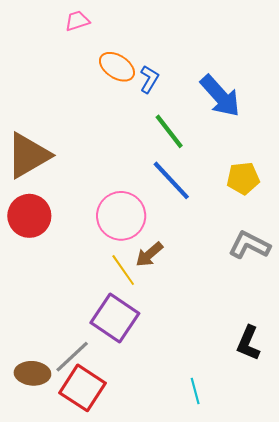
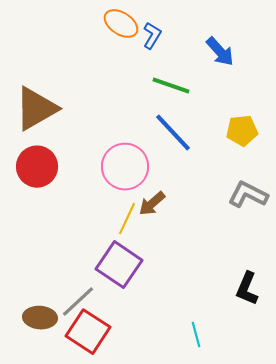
blue arrow: (220, 96) -> (220, 52), size x0.7
green line: (169, 131) -> (171, 86), turned -33
yellow line: (123, 270) -> (127, 219), turned 60

